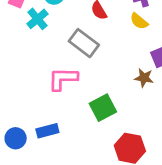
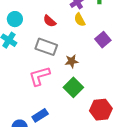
yellow semicircle: (139, 21) -> (80, 20), turned 40
brown star: (144, 78) -> (72, 61), moved

